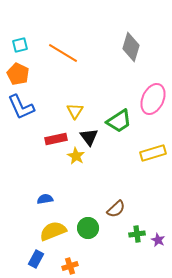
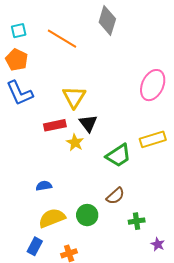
gray diamond: (131, 47) -> (107, 21), moved
yellow triangle: (75, 111) -> (74, 97), size x1.4
green trapezoid: (119, 121) -> (118, 156), moved
purple star: (158, 240) -> (158, 244), moved

